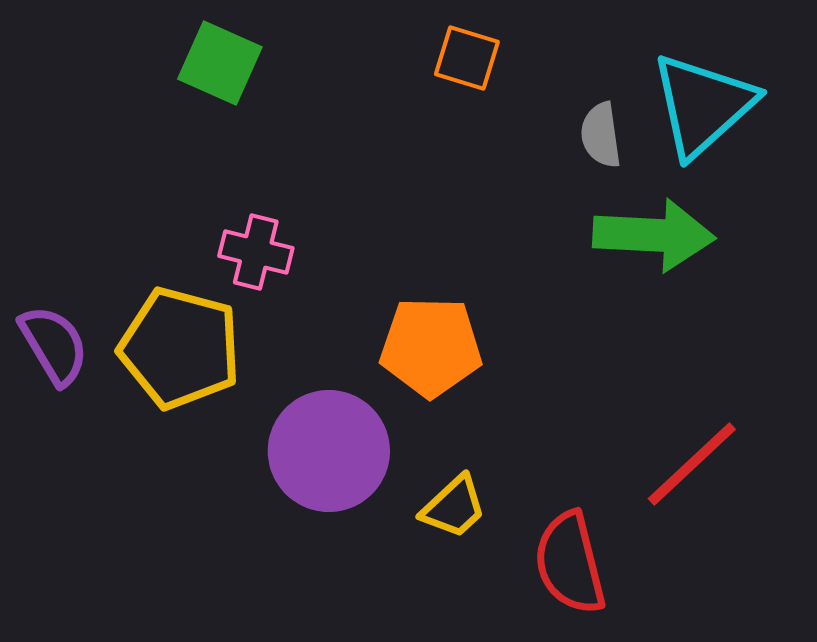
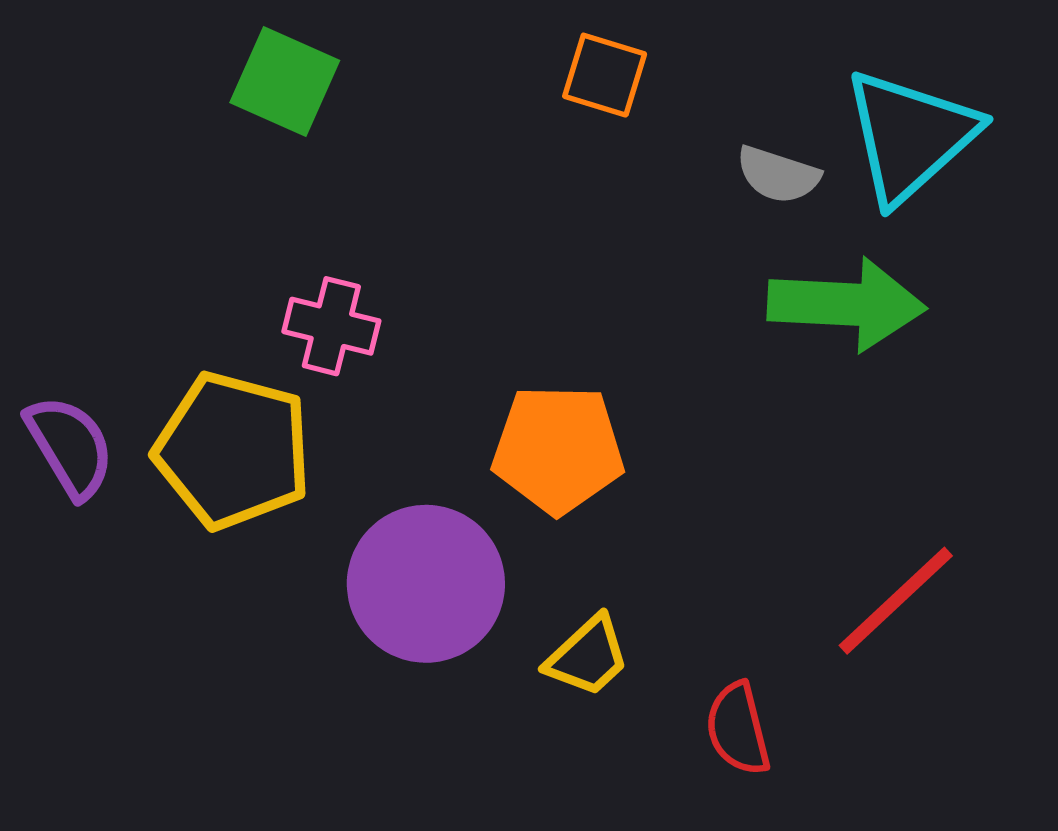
gray semicircle: (601, 135) -> (778, 175), turned -64
red semicircle: (570, 563) -> (738, 729), size x0.7

